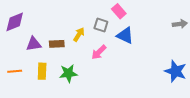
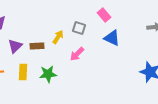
pink rectangle: (119, 11) -> (104, 15), moved
blue triangle: (125, 35) -> (112, 38), moved
purple triangle: (34, 44) -> (15, 46), turned -35

